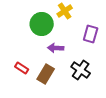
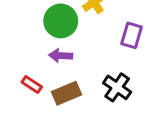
purple arrow: (56, 48) -> (61, 56), moved
brown rectangle: (46, 74) -> (66, 93), turned 36

